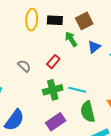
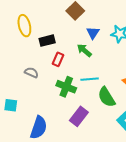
black rectangle: (55, 20) -> (47, 41), moved
green arrow: (71, 39) -> (84, 50), moved
green cross: (53, 90) -> (66, 87), turned -36

